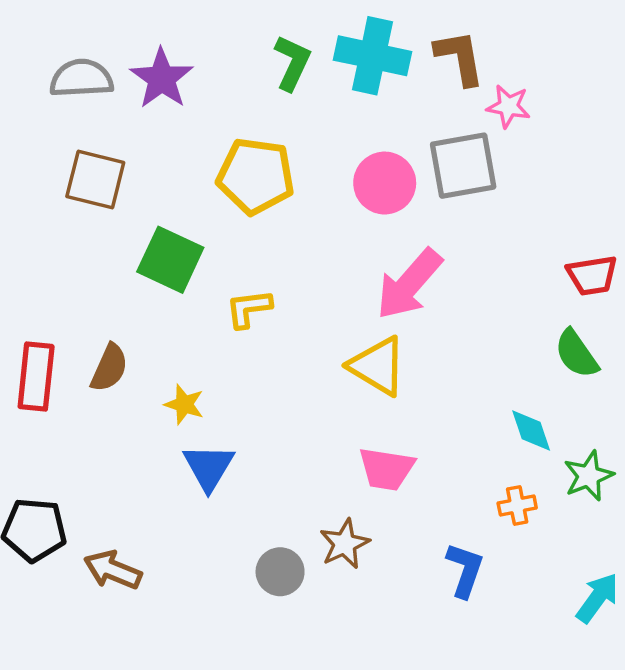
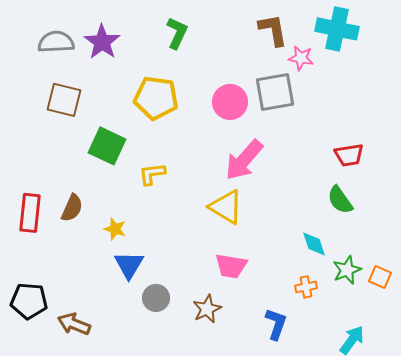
cyan cross: (372, 56) -> (337, 29), moved
gray circle: (280, 572) -> (156, 298), moved

